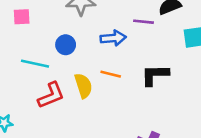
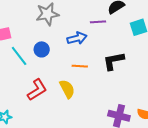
cyan line: (35, 64) -> (19, 56), moved, turned 50
yellow semicircle: (83, 86) -> (67, 89), moved

